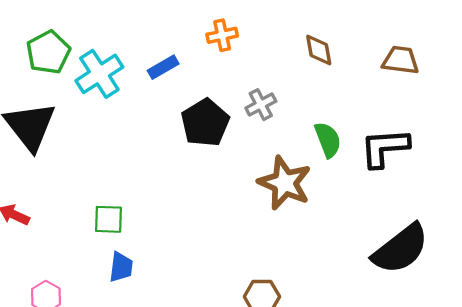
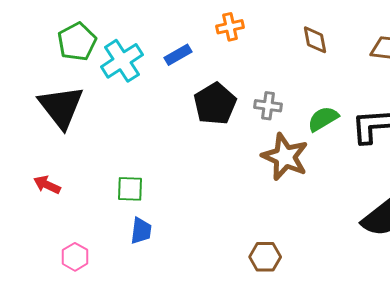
gray cross: (261, 105) -> (268, 106), moved, turned 36
green semicircle: (328, 140) -> (323, 119), turned -100

